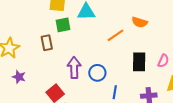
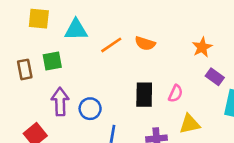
green square: (63, 25) -> (52, 61), moved
orange line: (115, 35) -> (111, 45), moved

